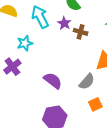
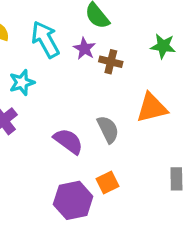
gray semicircle: (87, 82) -> (108, 129), moved, turned -66
orange square: (95, 104) -> (107, 183), moved

